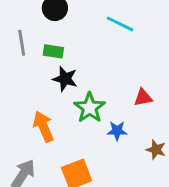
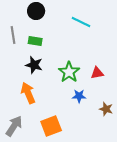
black star: (65, 79) -> (34, 65), moved
green star: (90, 108) -> (69, 72), moved

